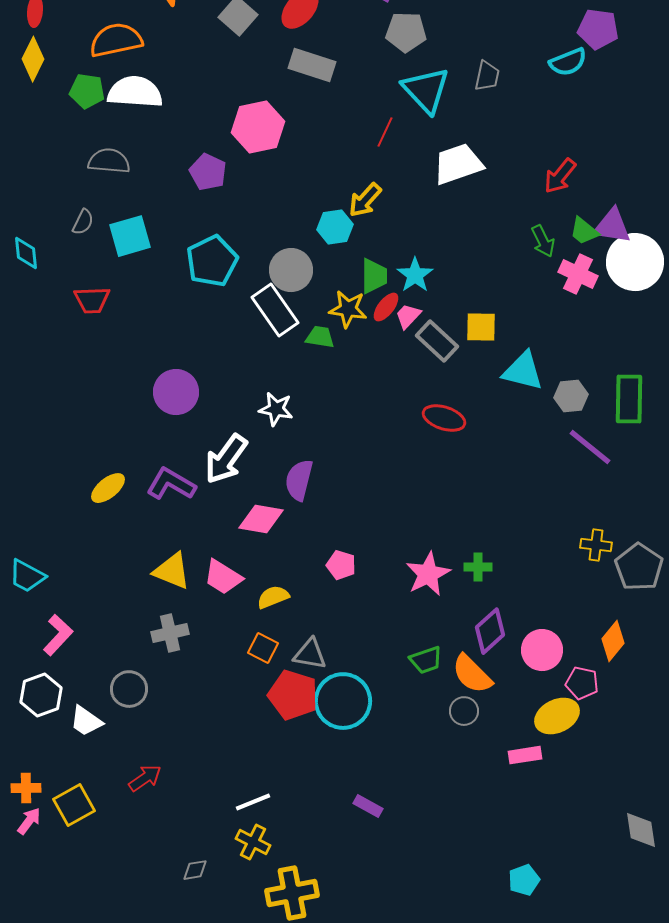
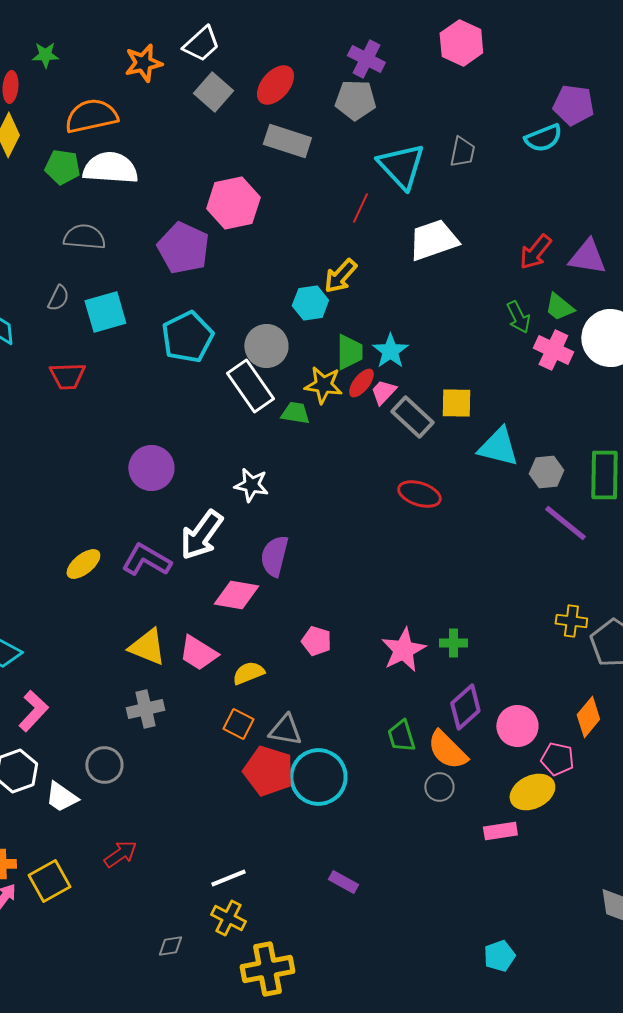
gray pentagon: (406, 32) -> (355, 100), moved
purple pentagon: (208, 172) -> (183, 248), size x1.4
purple triangle: (612, 226) -> (587, 257), moved
green trapezoid: (426, 660) -> (401, 736), turned 92

